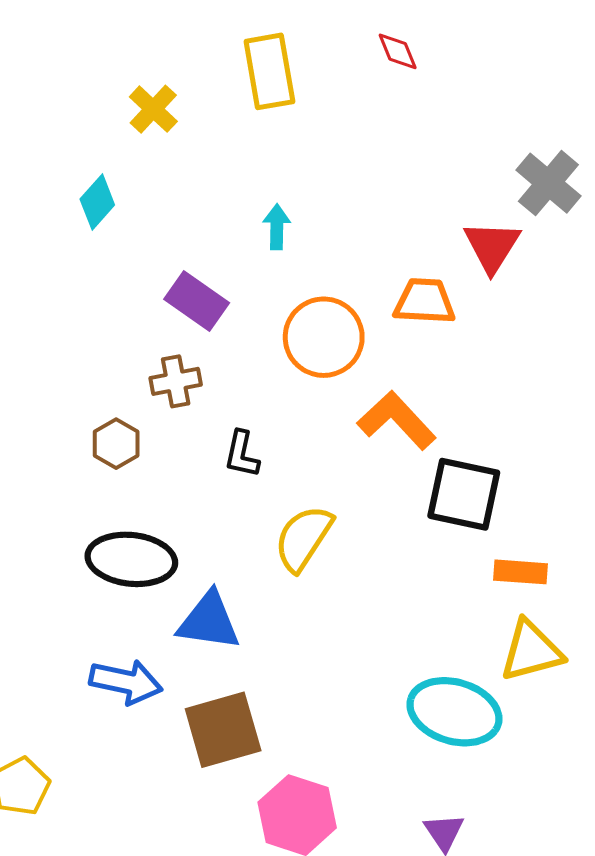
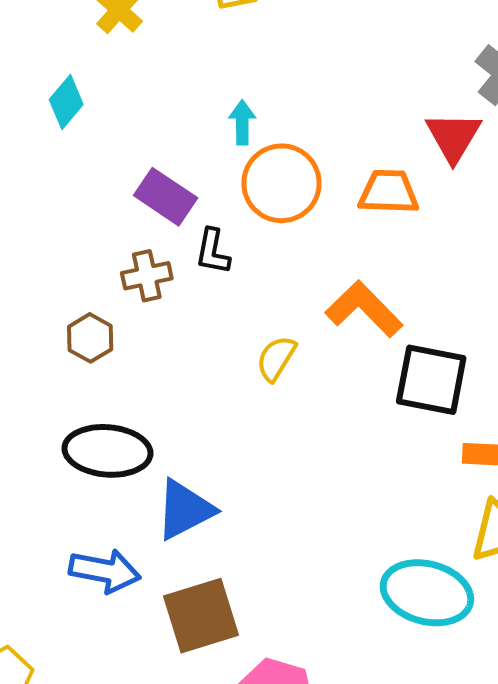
orange circle: (324, 337) -> (282, 183), moved
black L-shape: (242, 454) -> (213, 252), moved
yellow semicircle: (303, 538) -> (276, 358), moved, size x0.7
blue triangle: (209, 621) -> (185, 510), turned -34

